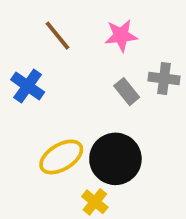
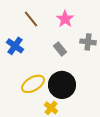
pink star: (121, 36) -> (65, 19), turned -30
gray rectangle: (127, 92) -> (60, 49), moved

